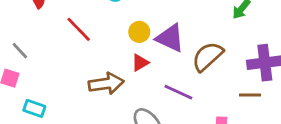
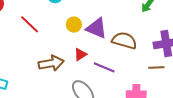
brown semicircle: (208, 56) -> (124, 41), turned 60
red triangle: (140, 63) -> (80, 54), moved

